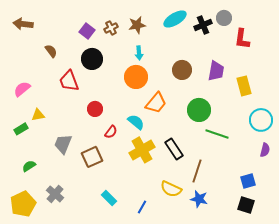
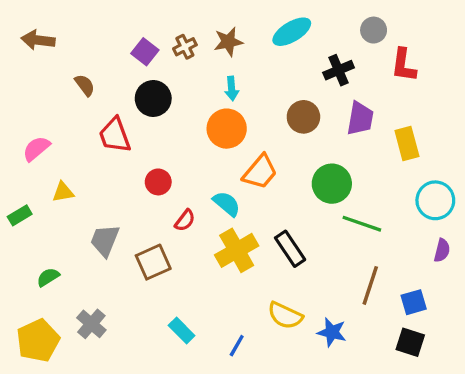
black cross: (203, 25) -> (339, 70), moved
green rectangle: (21, 129) -> (20, 215), moved
brown line: (197, 171) -> (370, 285), moved

